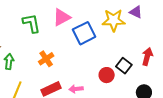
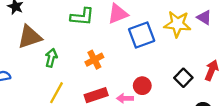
green L-shape: (31, 23) -> (82, 17), turned 100
red circle: (107, 75) -> (142, 86), moved

